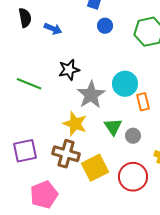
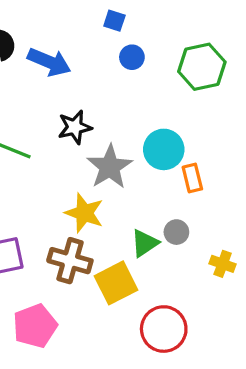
blue arrow: (53, 29) -> (49, 62), size x1.5
green triangle: (113, 127) -> (145, 243), moved, turned 30
red circle: (133, 177) -> (164, 329), moved

